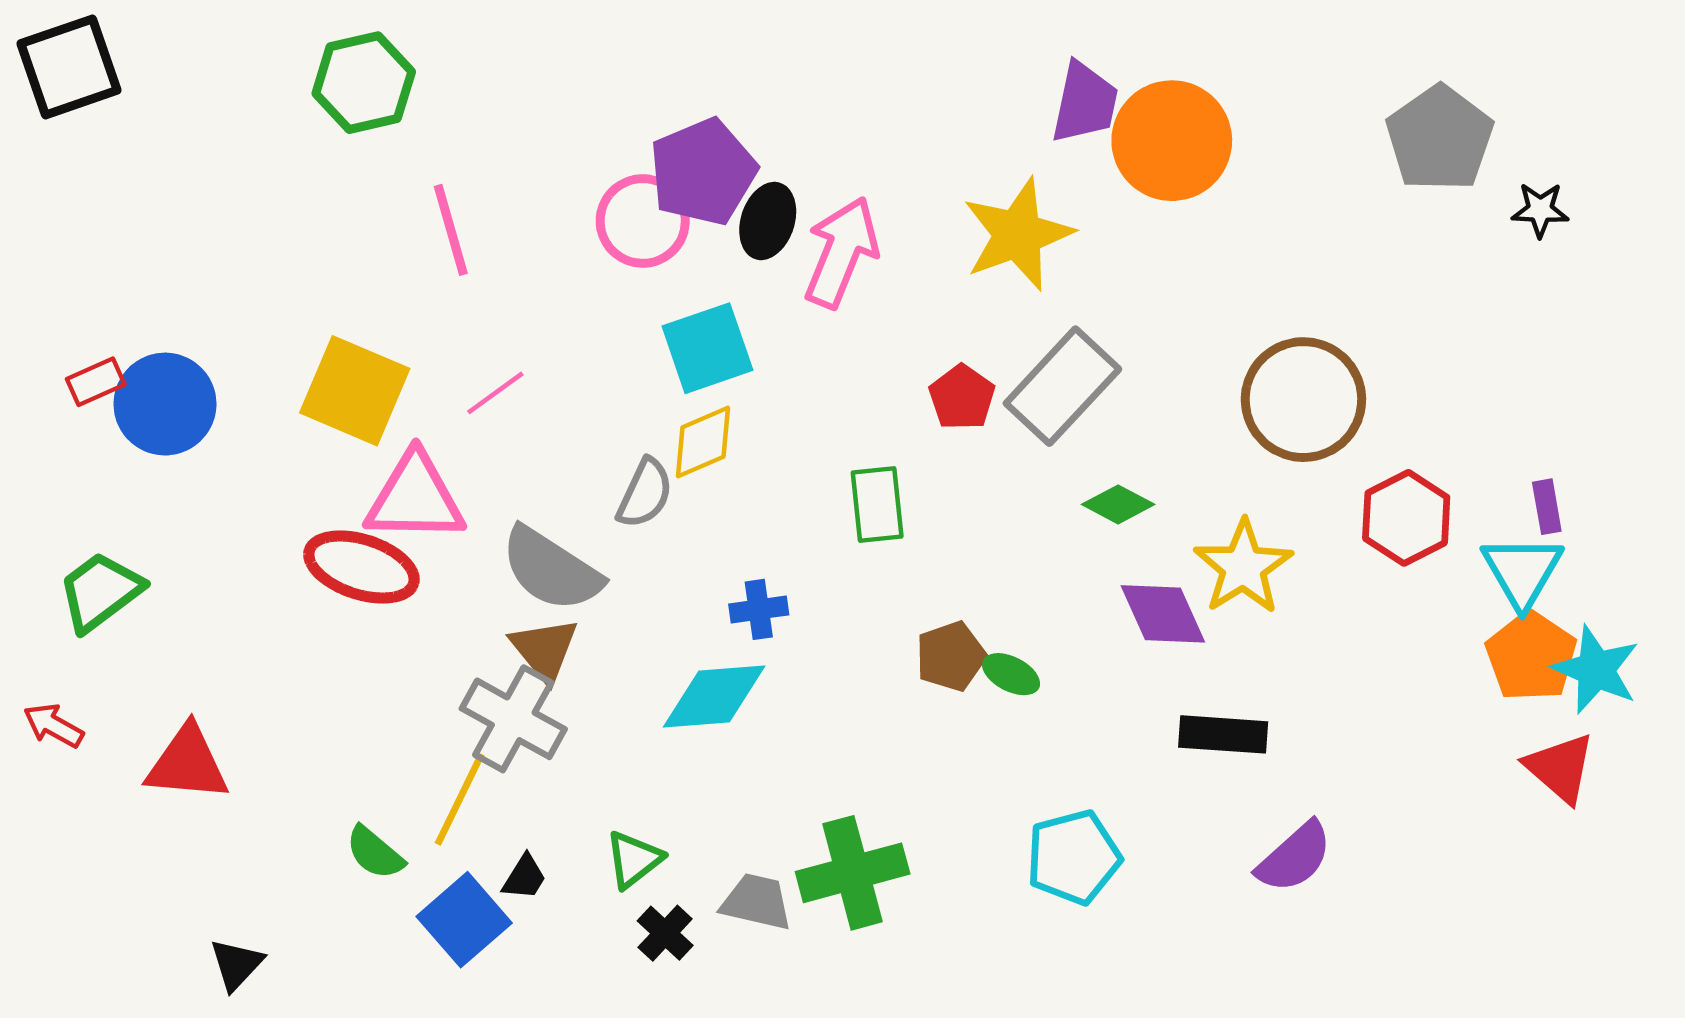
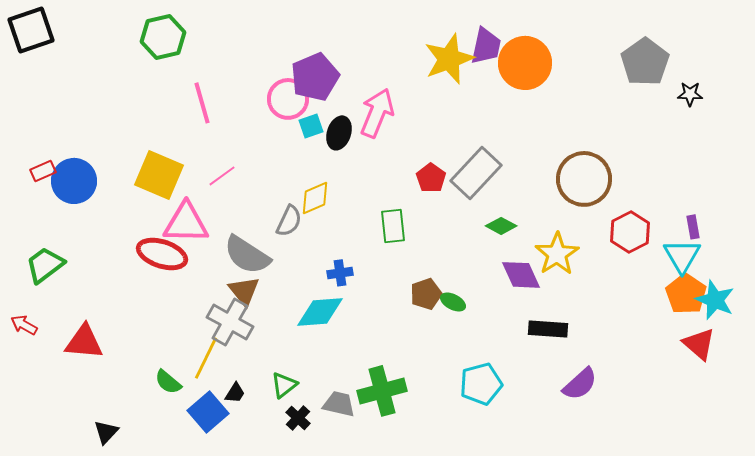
black ellipse: (768, 221) -> (339, 133), moved
yellow star: (1018, 234) -> (449, 59), moved
cyan square: (707, 348) -> (311, 126), moved, size x0.6

